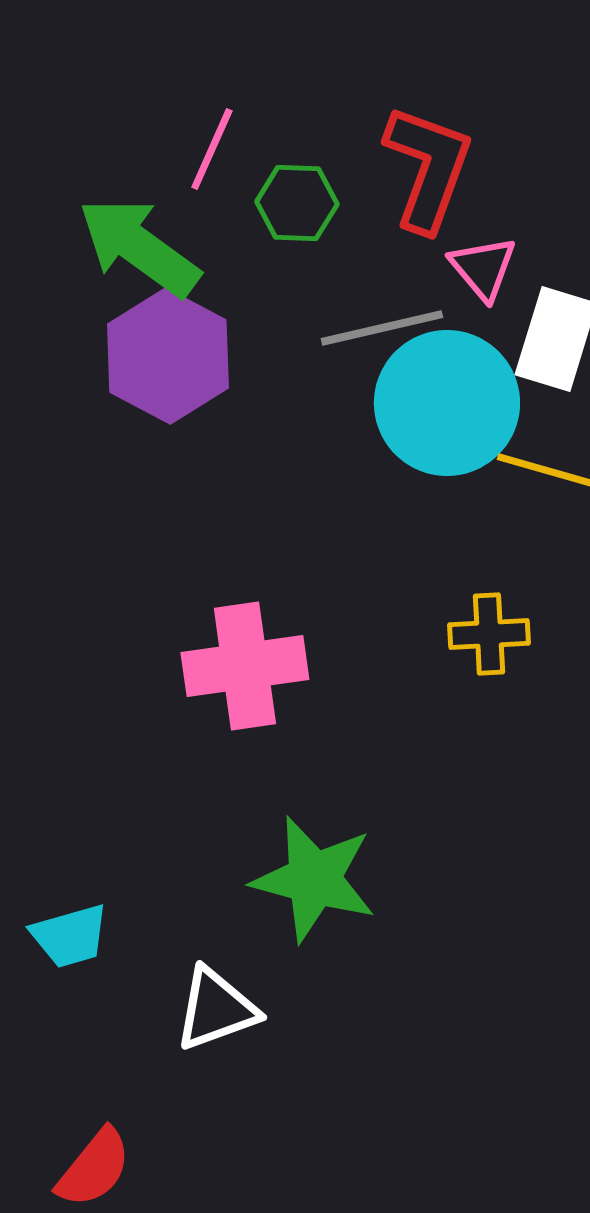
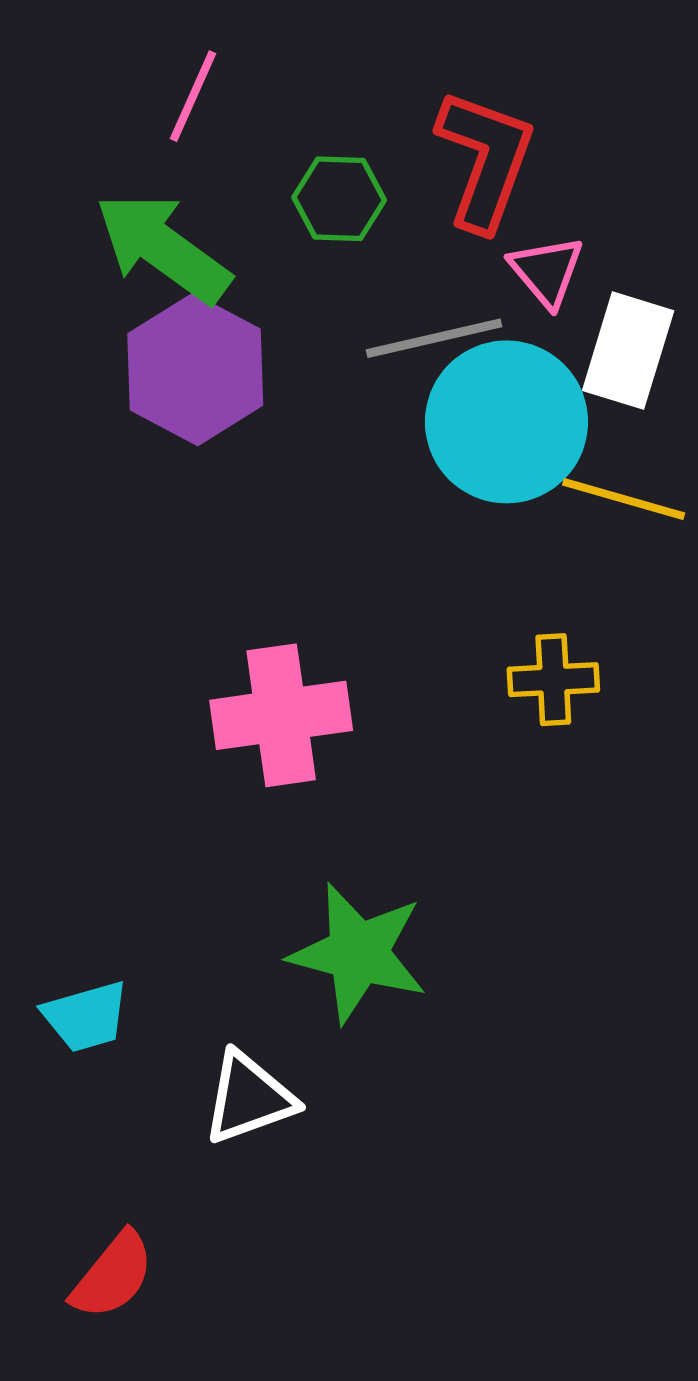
pink line: (212, 149) -> (193, 96), moved

